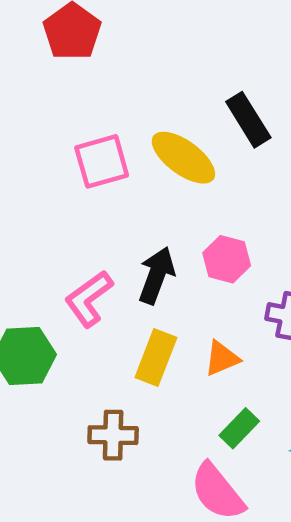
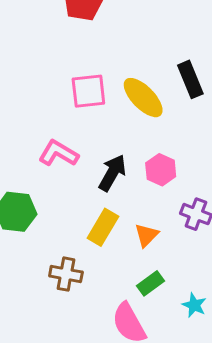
pink L-shape: (89, 299) -> (58, 153), moved, turned 57
orange triangle: (222, 358) -> (147, 235), turned -32

